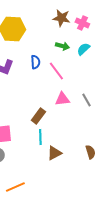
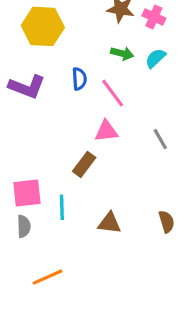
pink triangle: (62, 99) -> (106, 131), moved
cyan line: (40, 137) -> (62, 207), moved
brown triangle: (54, 153) -> (109, 223), turned 35

